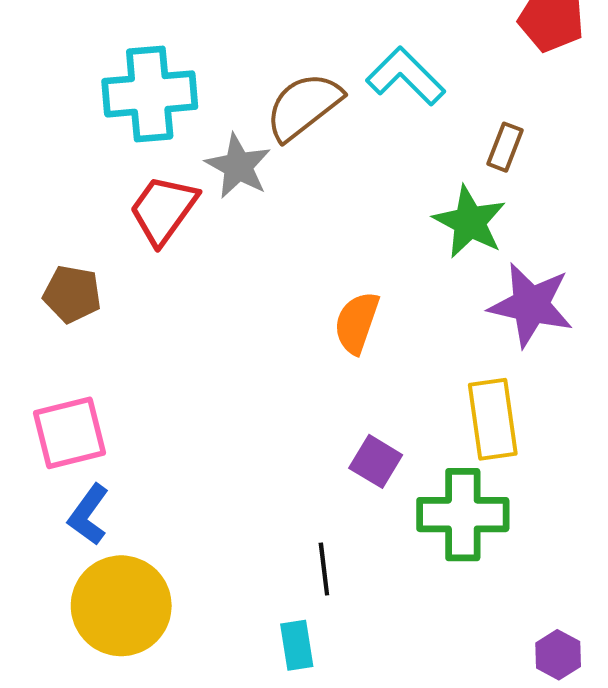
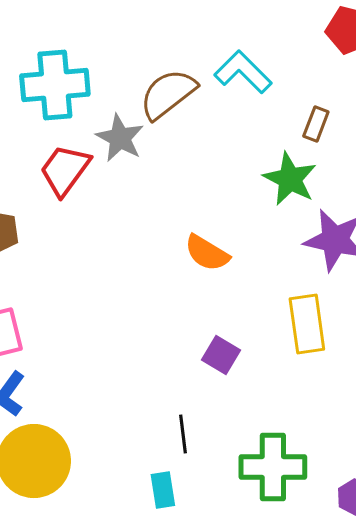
orange semicircle: (357, 323) -> (207, 253), turned -78
green cross: (463, 515) -> (273, 467), moved

